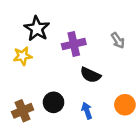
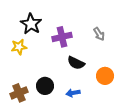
orange circle: (125, 105) -> (105, 76), moved
blue arrow: (87, 111) -> (73, 93), turned -80

